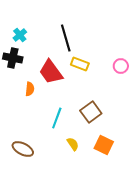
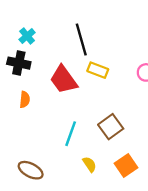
orange semicircle: (30, 89) -> (25, 100), moved
orange square: (104, 145) -> (126, 165), turned 30

